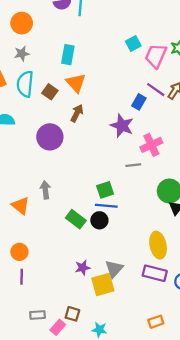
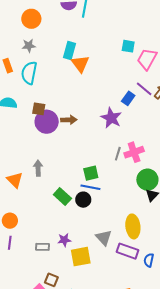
cyan square: (133, 43) -> (128, 46), turned 32
orange triangle: (76, 83) -> (80, 64), moved
brown square: (50, 92) -> (39, 109), moved, turned -32
brown arrow: (77, 113) -> (69, 120), moved, turned 56
pink cross: (151, 145) -> (134, 152), moved
gray line: (133, 165) -> (118, 154), turned -72
gray triangle: (114, 269) -> (104, 238), moved, turned -30
gray rectangle: (37, 315) -> (43, 247), moved

